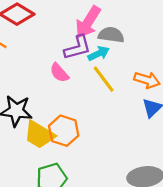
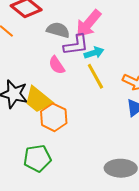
gray semicircle: (111, 35) -> (58, 30), moved
yellow trapezoid: (39, 135) -> (38, 100), moved

